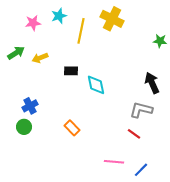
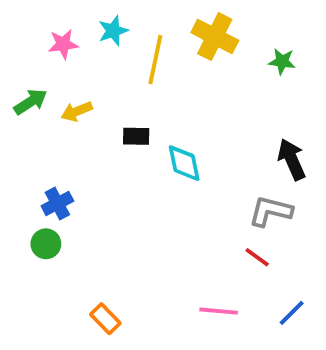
green star: (160, 41) -> (282, 61), moved
orange rectangle: (72, 128) -> (105, 319), moved
blue line: (141, 170) -> (292, 313), moved

